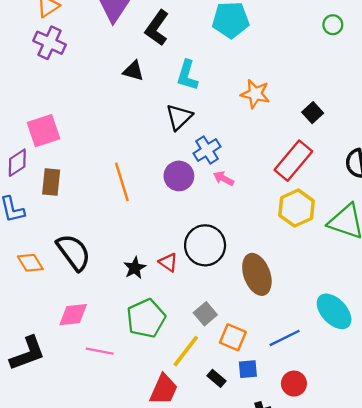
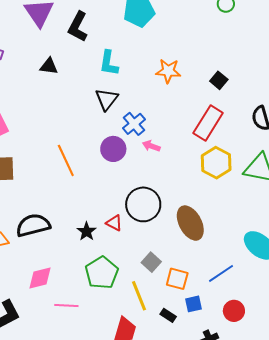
black triangle: (133, 71) -> (49, 66), moved
black semicircle: (74, 252) -> (33, 225), turned -60
yellow line: (186, 351) -> (139, 296), turned -52

